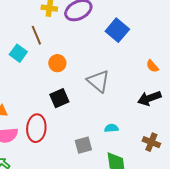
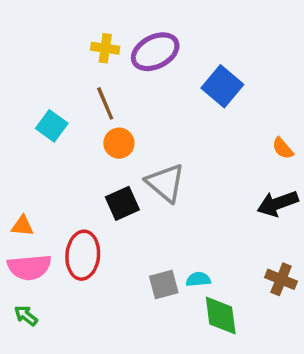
brown line: (36, 35) -> (105, 103), moved
gray triangle: (98, 81) -> (166, 183), moved
cyan semicircle: (111, 128) -> (198, 279), moved

